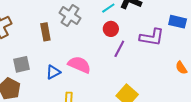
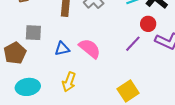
red circle: (111, 29) -> (148, 24), moved

